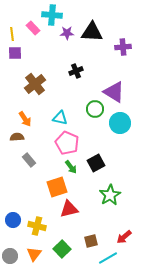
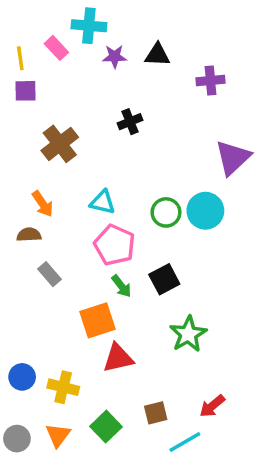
black triangle: (92, 32) -> (157, 55), size x0.7
purple triangle: (114, 92) -> (233, 158), moved, turned 45
green circle: (95, 109) -> (166, 212), moved

